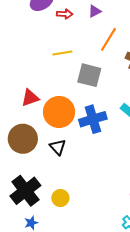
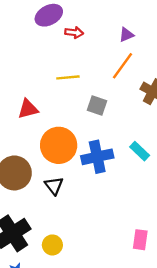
purple triangle: (95, 11) -> (126, 35), moved
gray square: (89, 75) -> (97, 106), size x0.7
red triangle: (30, 98) -> (28, 109), moved

